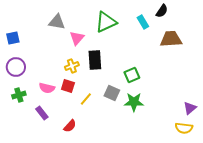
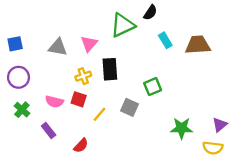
black semicircle: (162, 11) -> (150, 13), moved
gray triangle: (57, 22) -> (58, 47), moved
cyan rectangle: (143, 22) -> (165, 40), moved
green cross: (19, 95) -> (22, 110), turned -32
green star: (134, 102) -> (182, 128), moved

